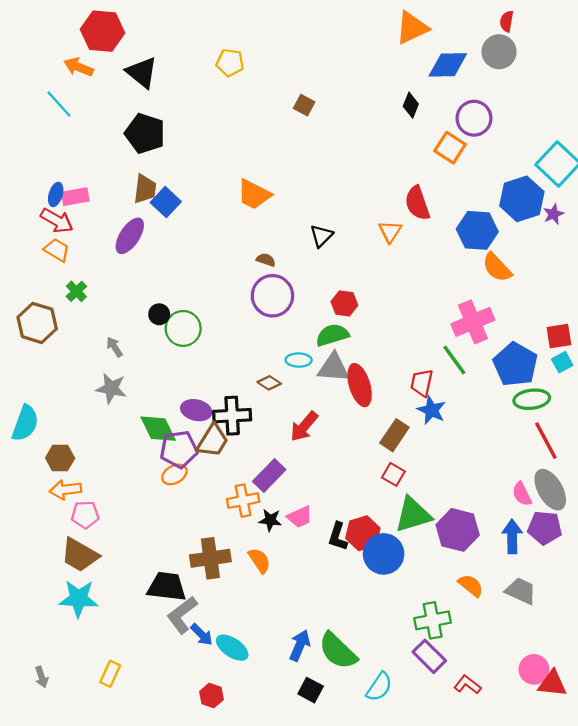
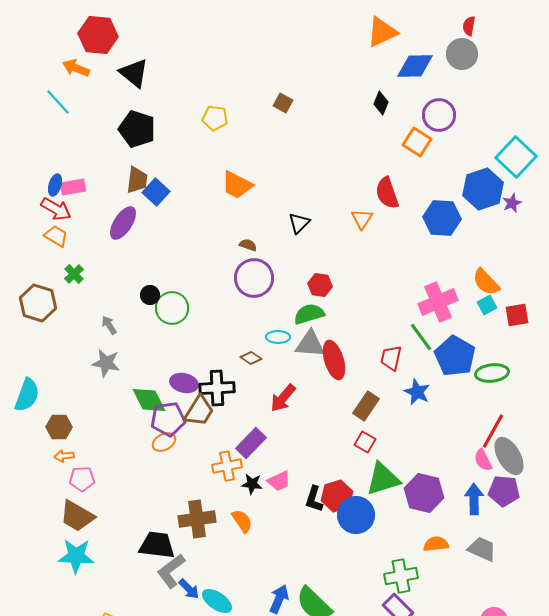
yellow pentagon: (230, 63) -> (215, 118), moved
orange semicircle: (497, 267) -> (486, 282), moved
cyan square: (562, 362) -> (487, 305), moved
blue pentagon: (515, 364) -> (455, 356), moved
blue star: (431, 410) -> (417, 392), moved
red line: (546, 441) -> (493, 431), moved, turned 57
orange arrow: (65, 490) -> (64, 456), size x0.7
orange semicircle: (471, 586) -> (436, 544), turned -45

